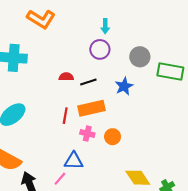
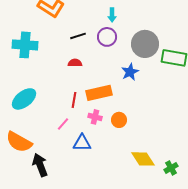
gray circle: (140, 57) -> (145, 44), size x1.4
black line: (88, 82) -> (78, 36), moved
pink line: (60, 179) -> (63, 124), moved

